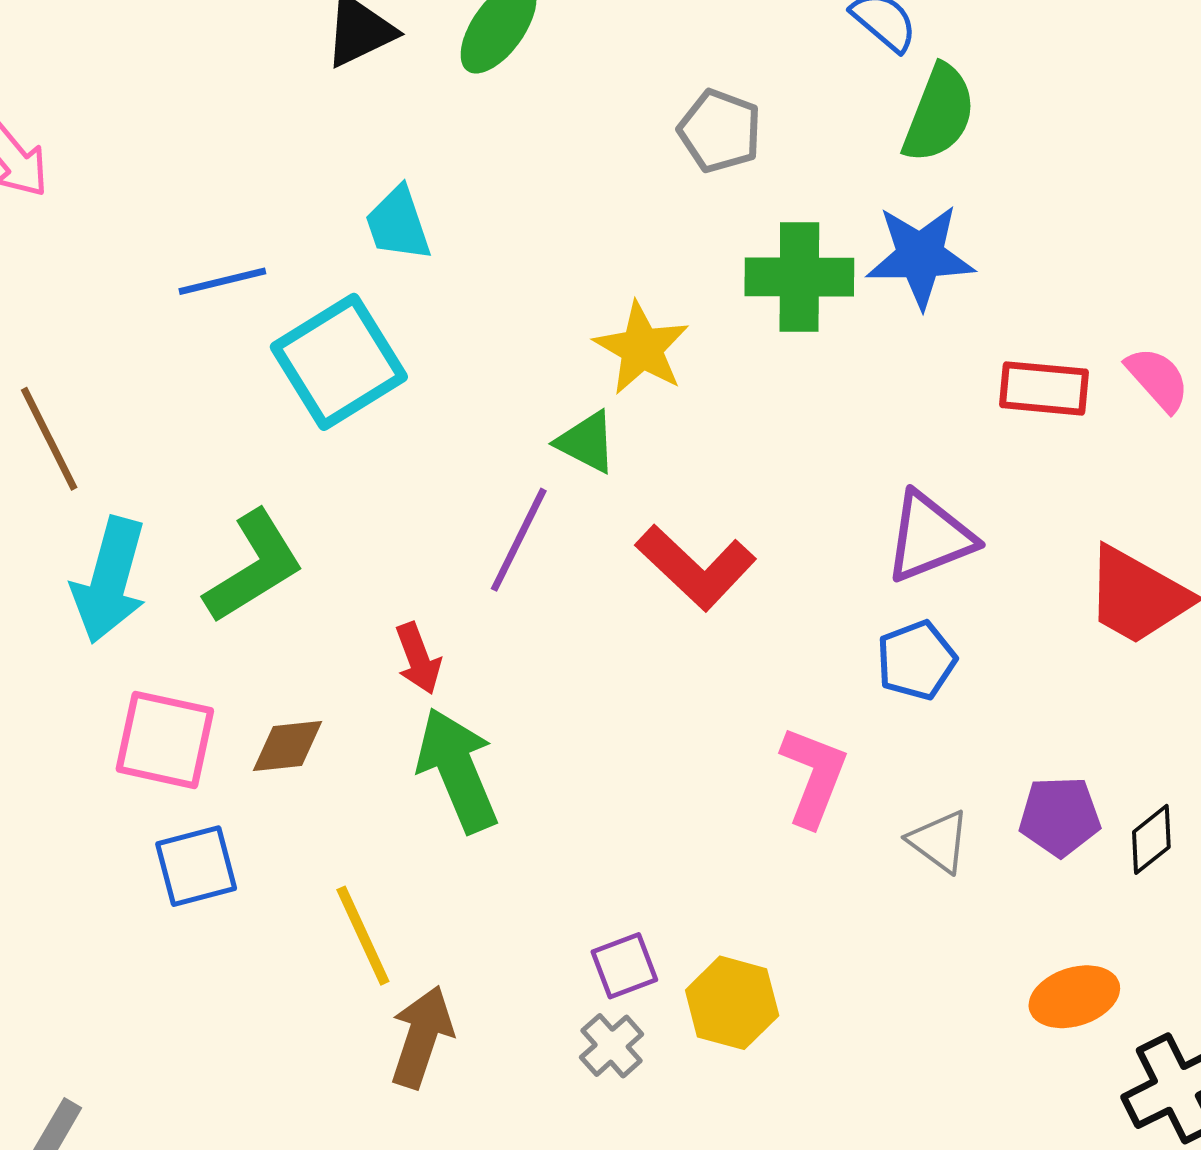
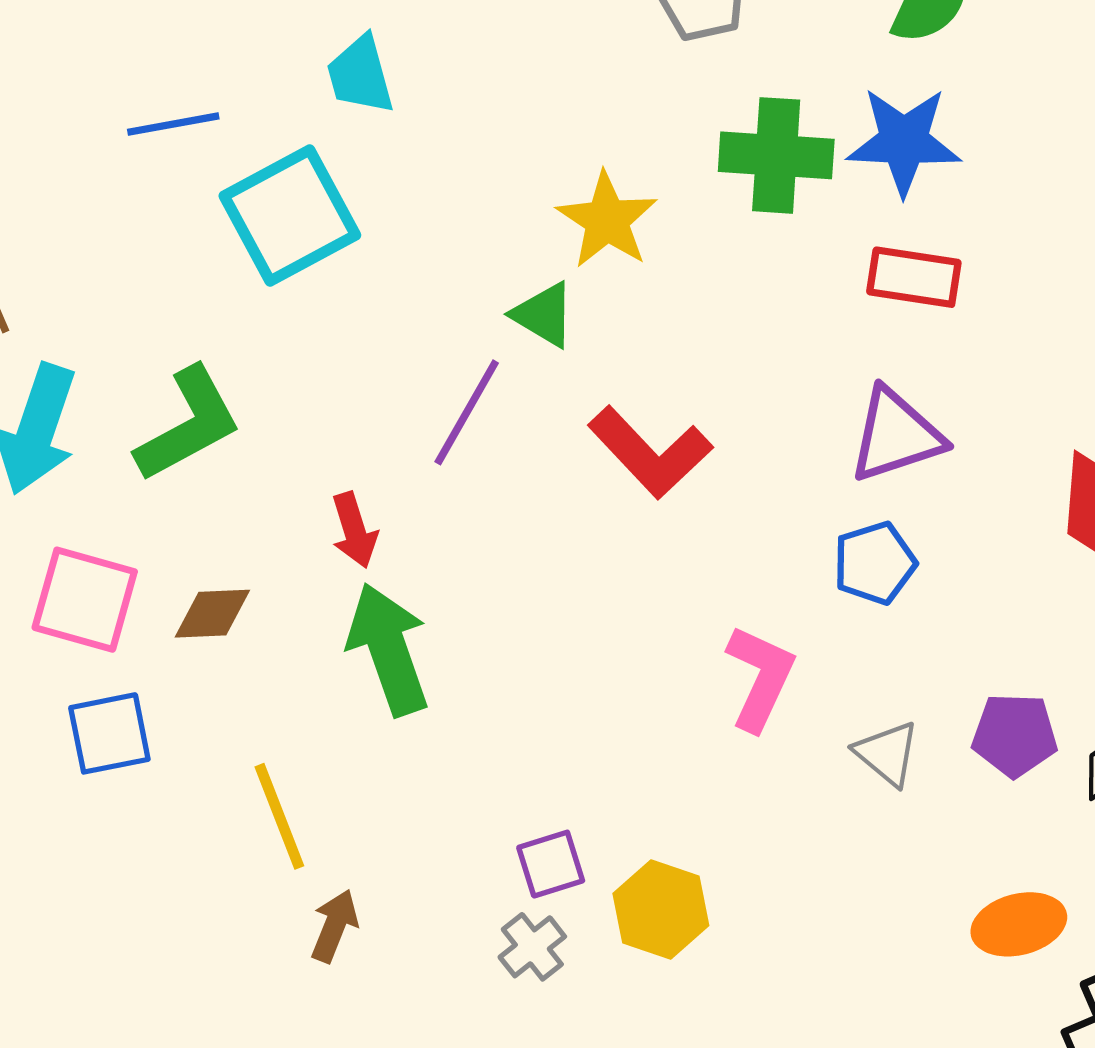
red rectangle: (1044, 388) -> (914, 277), moved
brown arrow: (422, 1037) -> (334, 926), size x0.7

